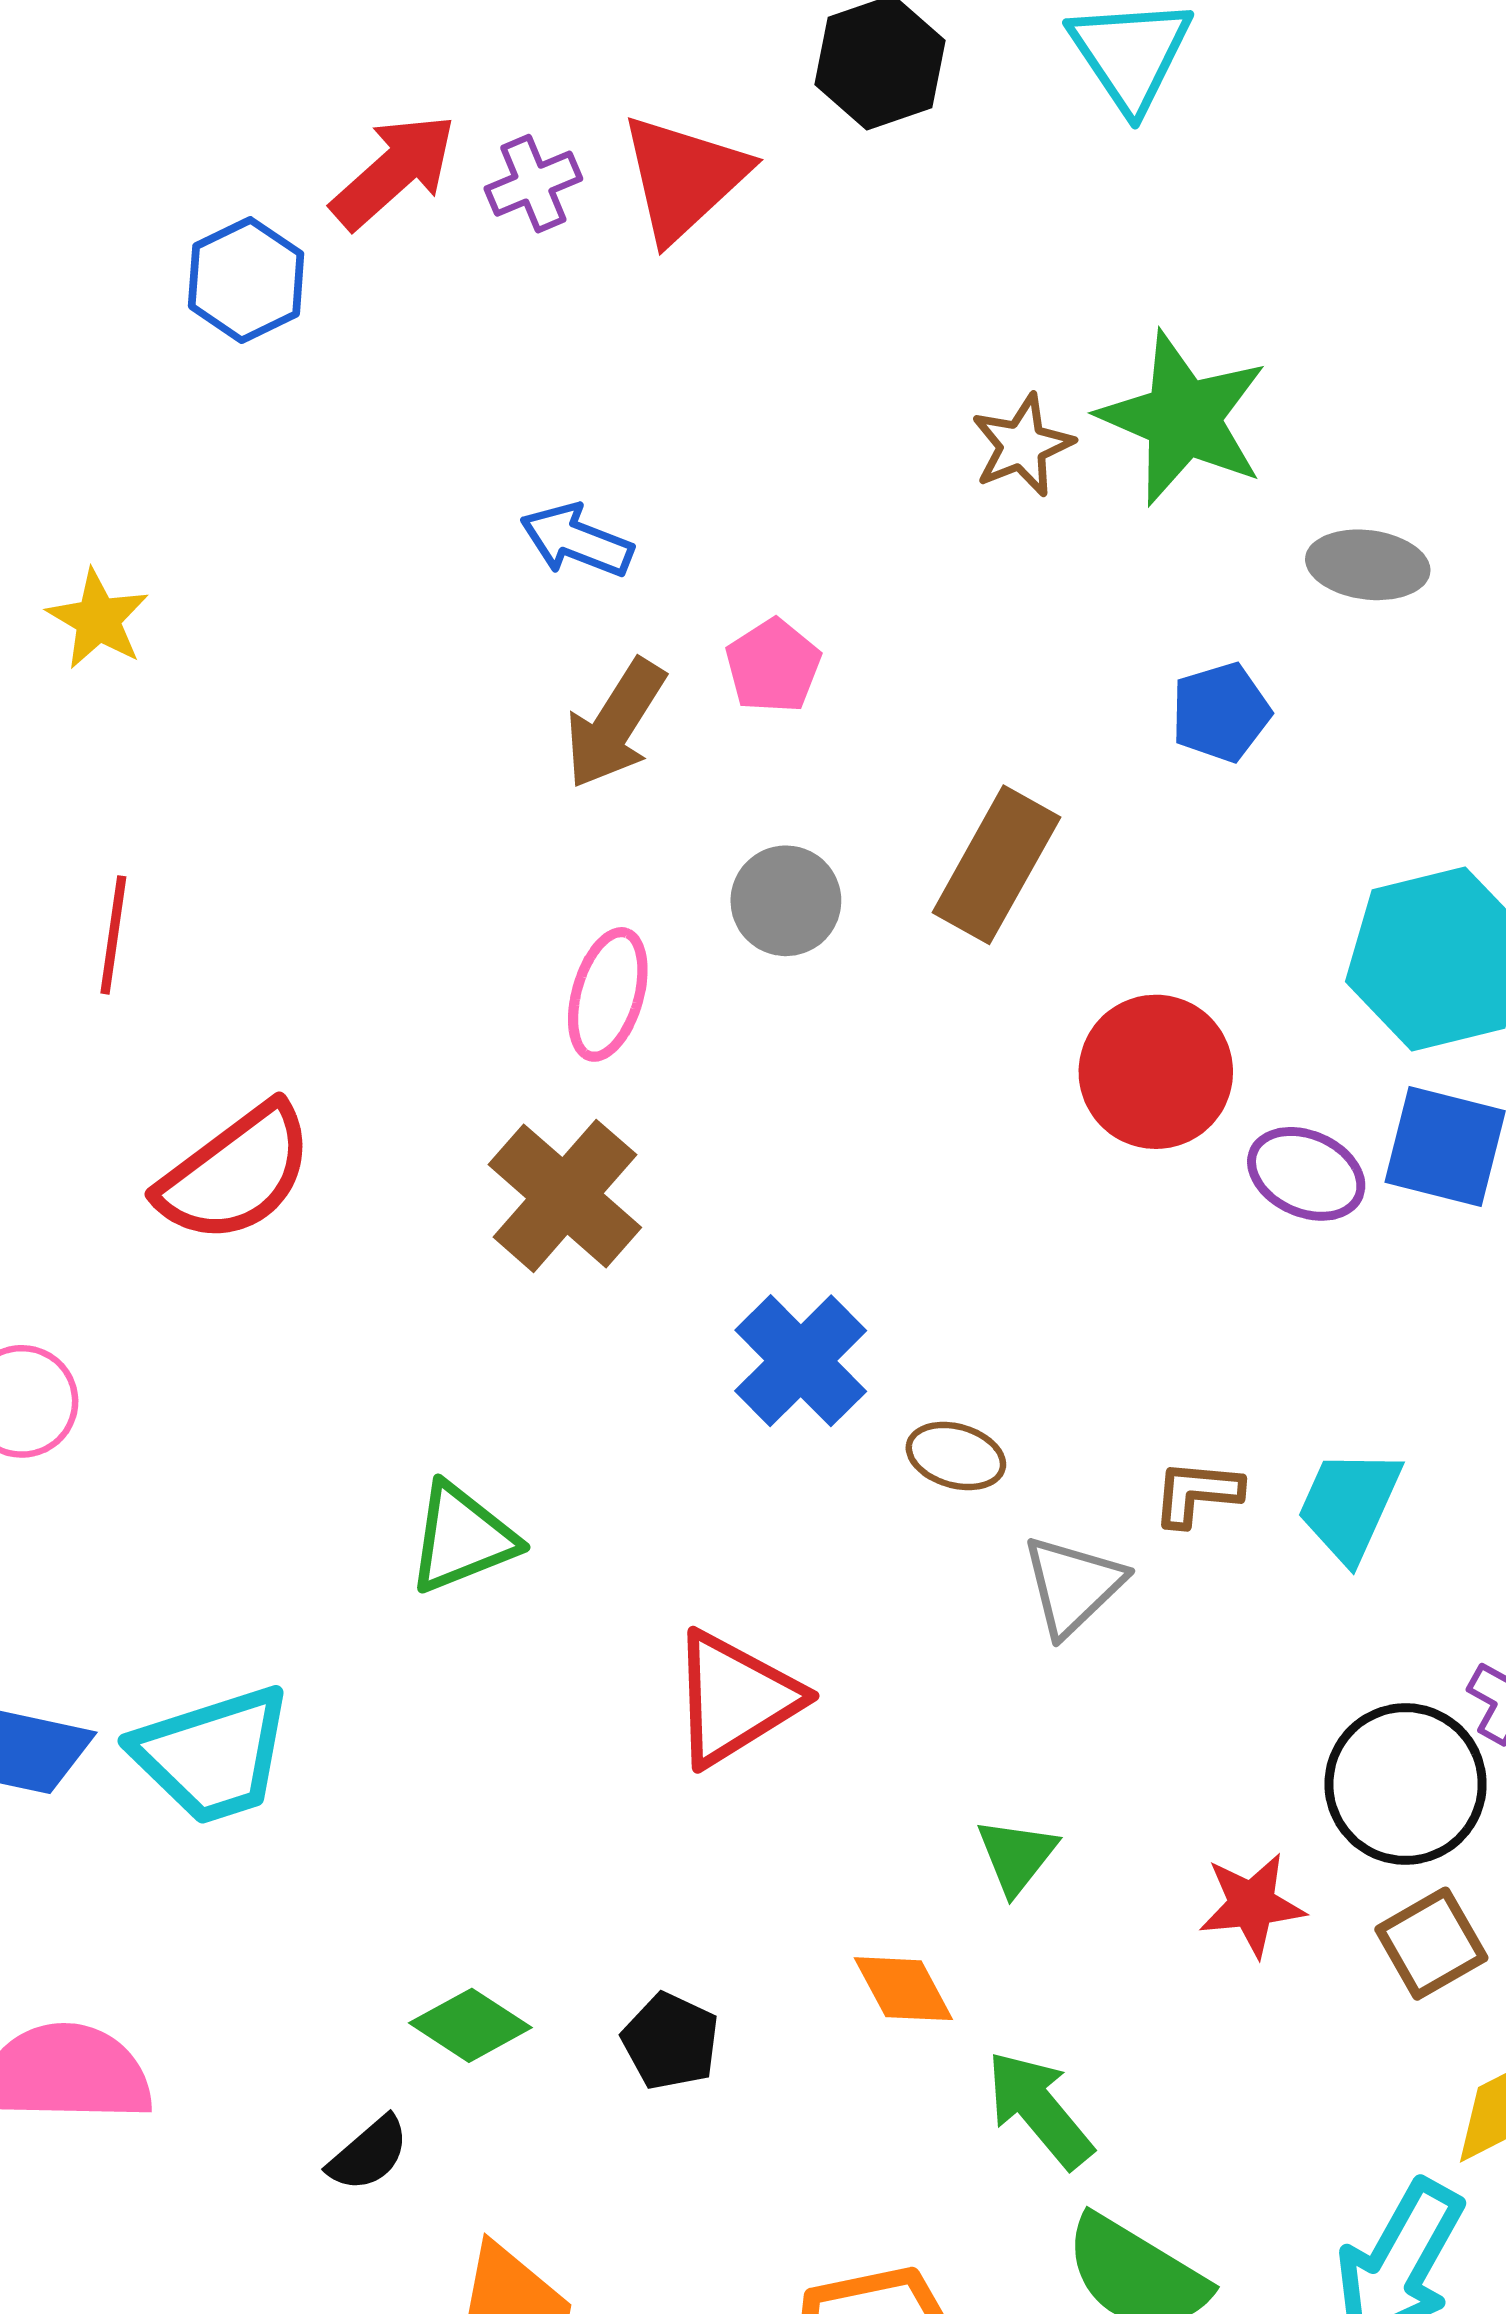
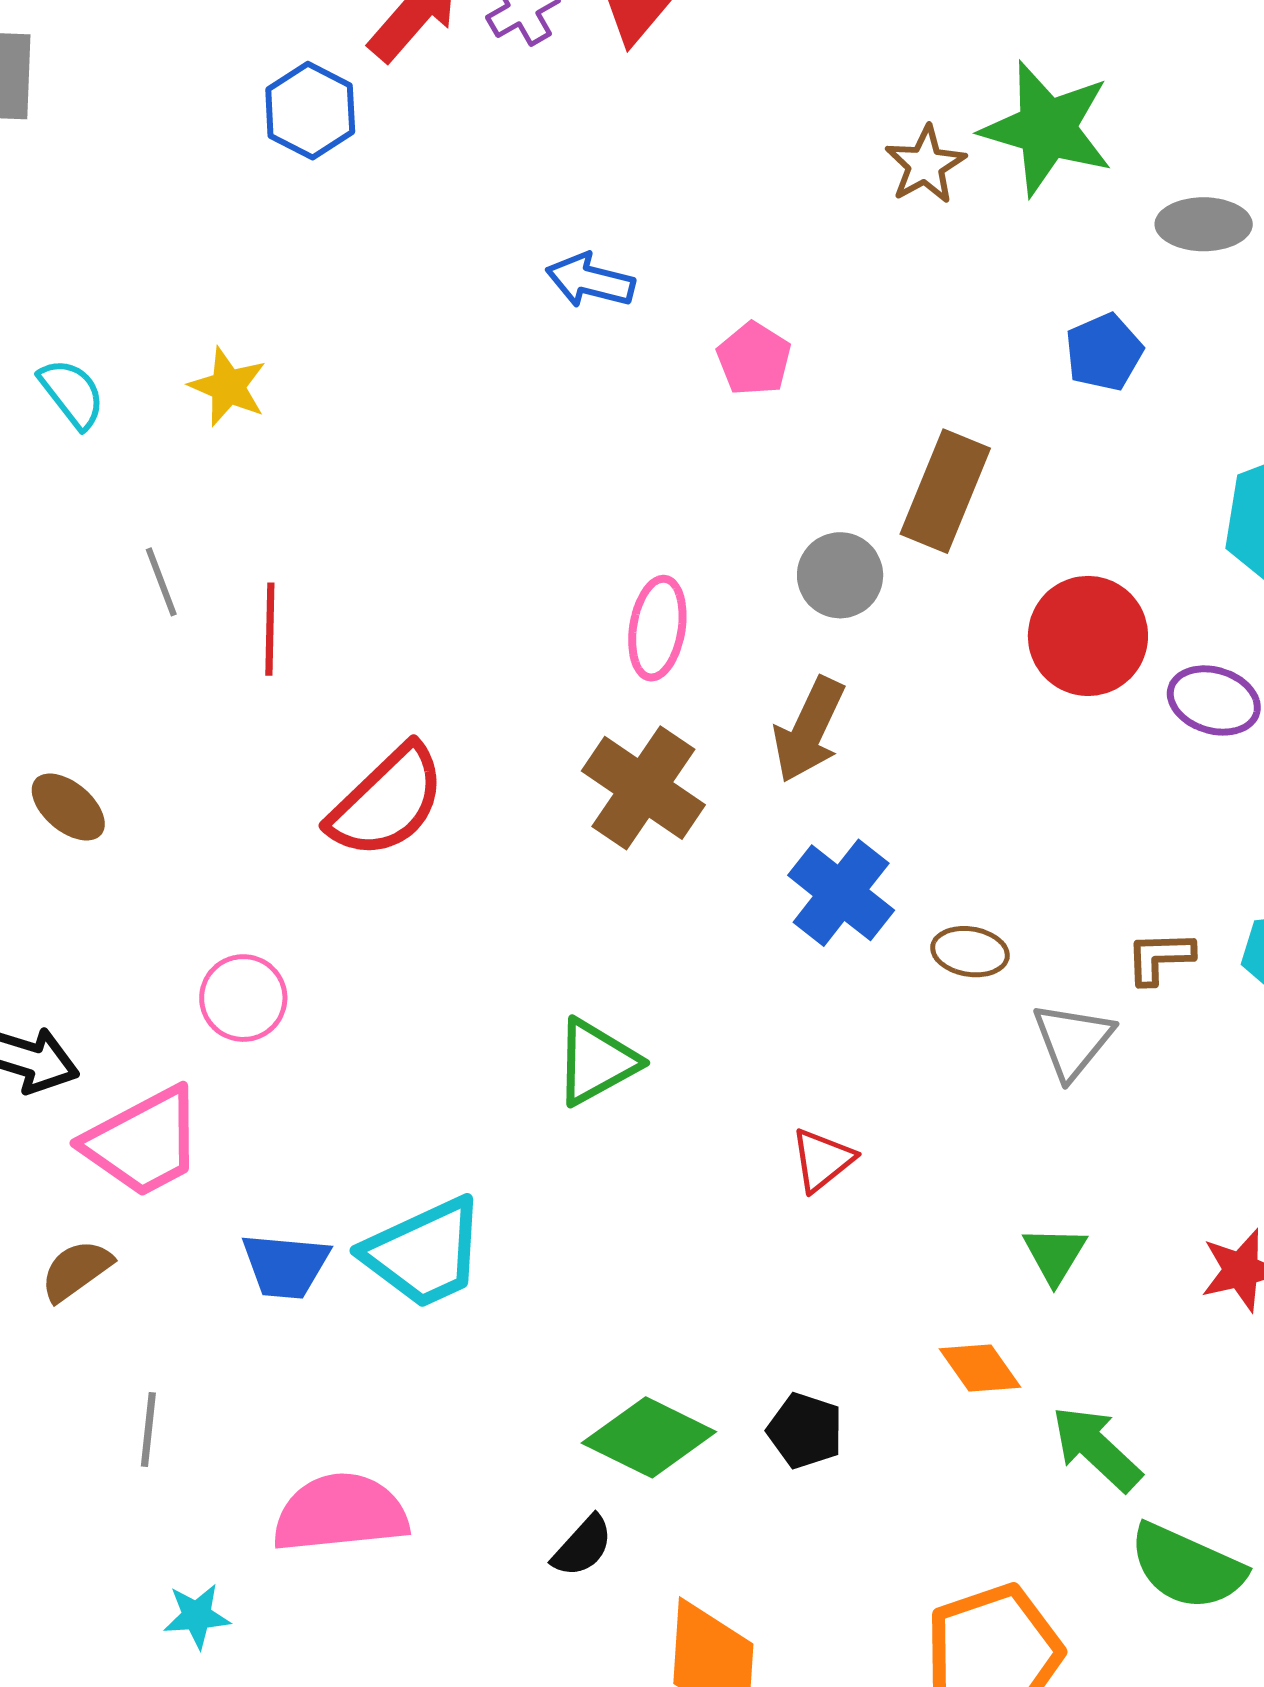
brown arrow: (615, 724) -> (809, 730), moved
gray circle: (786, 901) -> (840, 575), moved
red triangle: (735, 1698) -> (822, 1160), size x0.6
green diamond: (470, 2025) -> (649, 1437), size x1.4

